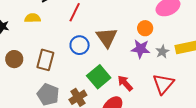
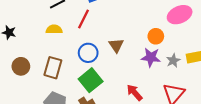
yellow semicircle: (33, 18) -> (54, 29), moved
brown triangle: (107, 37) -> (116, 45), size x0.7
green square: (99, 77) -> (91, 80), moved

